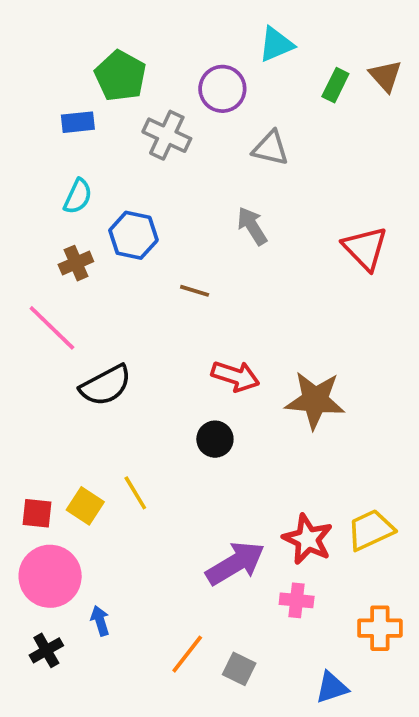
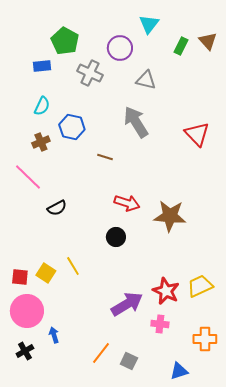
cyan triangle: (276, 44) -> (149, 24), turned -30
gray arrow: (252, 226) -> (136, 122), size x1.5
black semicircle: (106, 385) -> (57, 208), size x0.7

